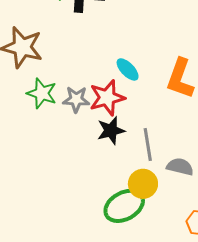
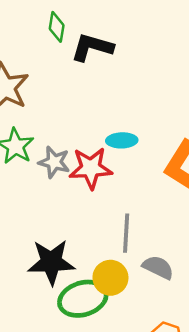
cyan ellipse: (128, 69) -> (122, 140), turned -60
black star: (111, 131) -> (51, 262), moved, size x1.4

